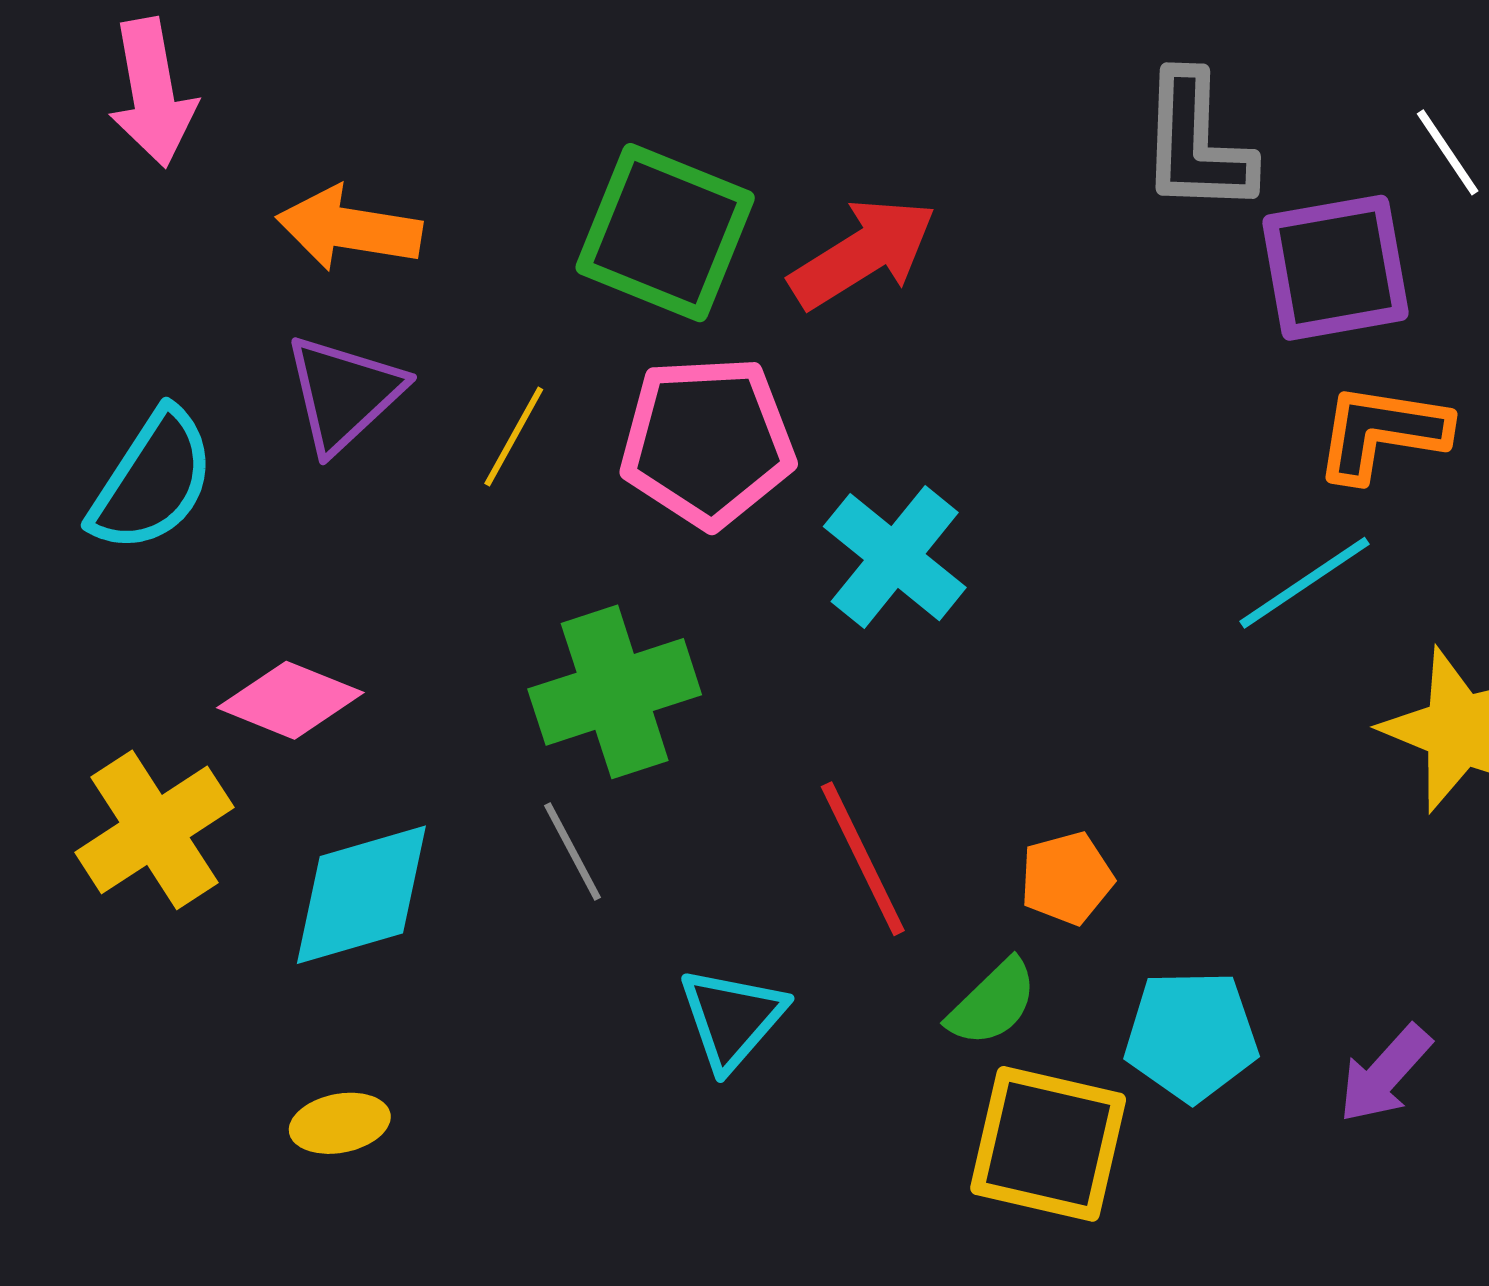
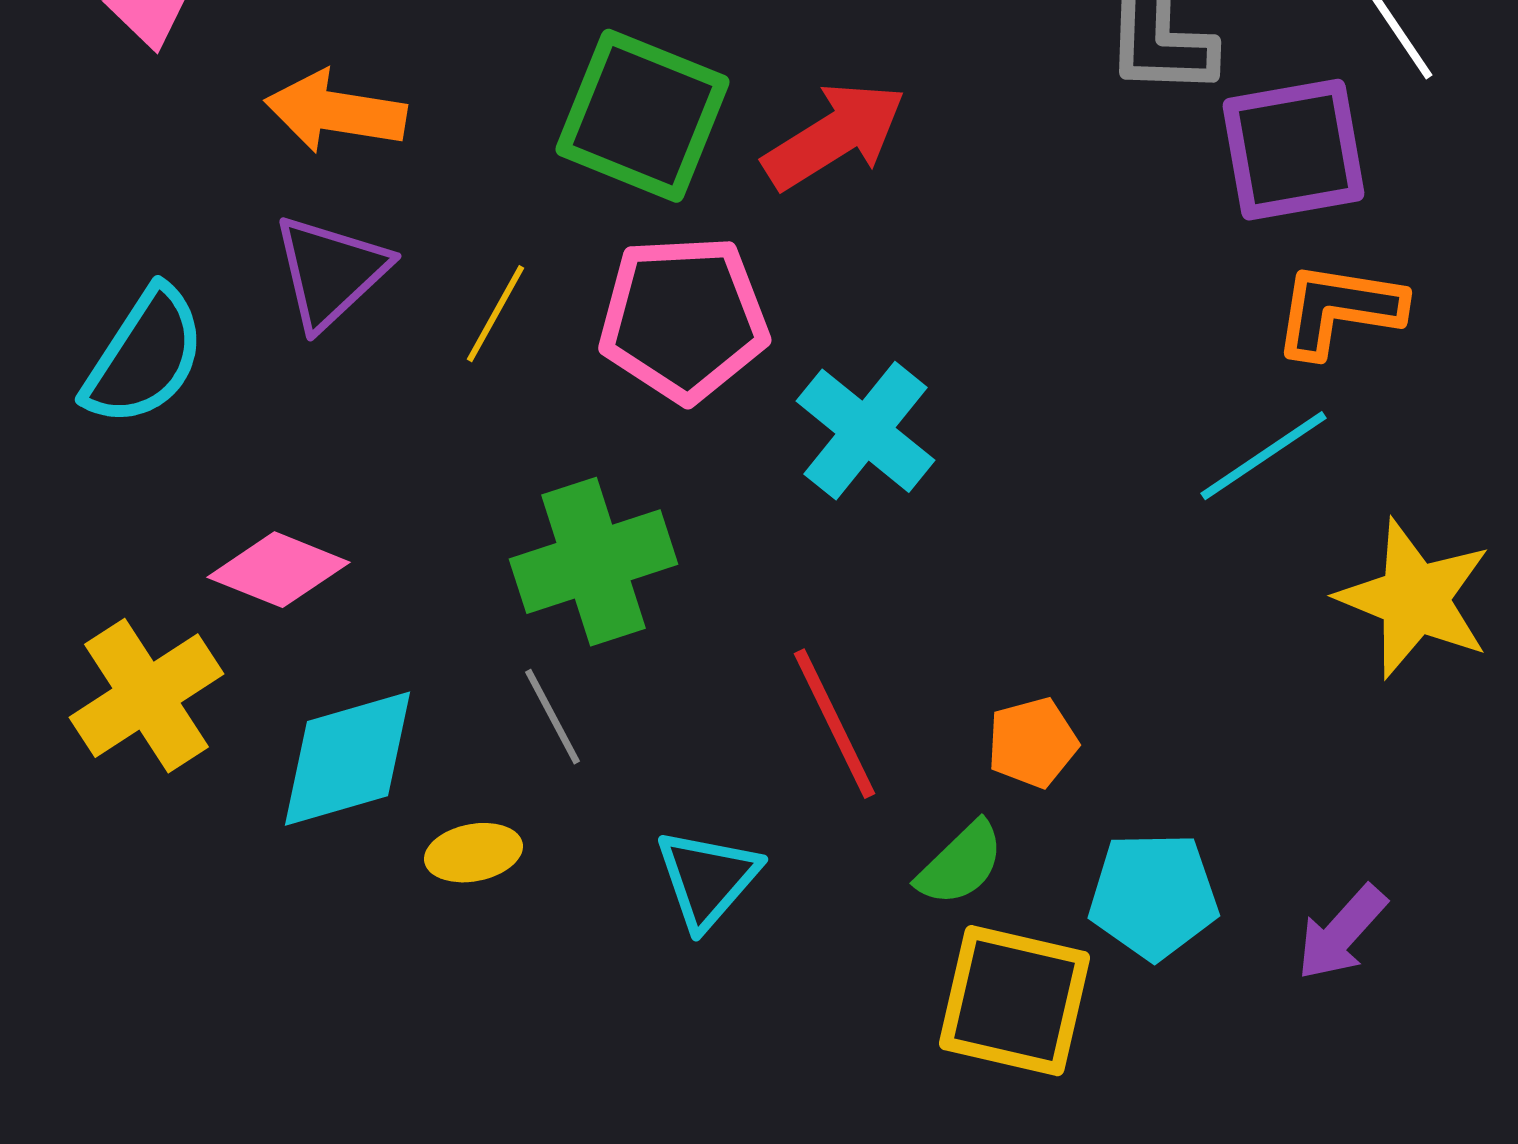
yellow ellipse: (340, 1123) -> (474, 853), moved

